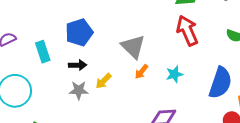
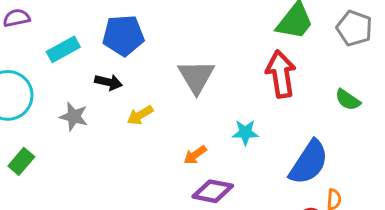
cyan rectangle: (43, 52) -> (63, 49), turned 65
orange arrow: (141, 72) -> (195, 155), moved
gray star: (79, 90) -> (74, 117), moved

